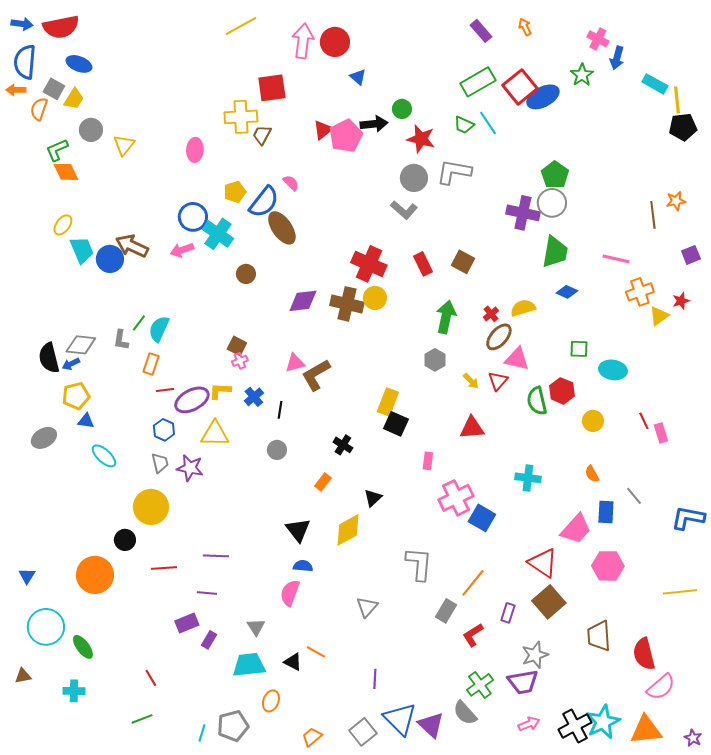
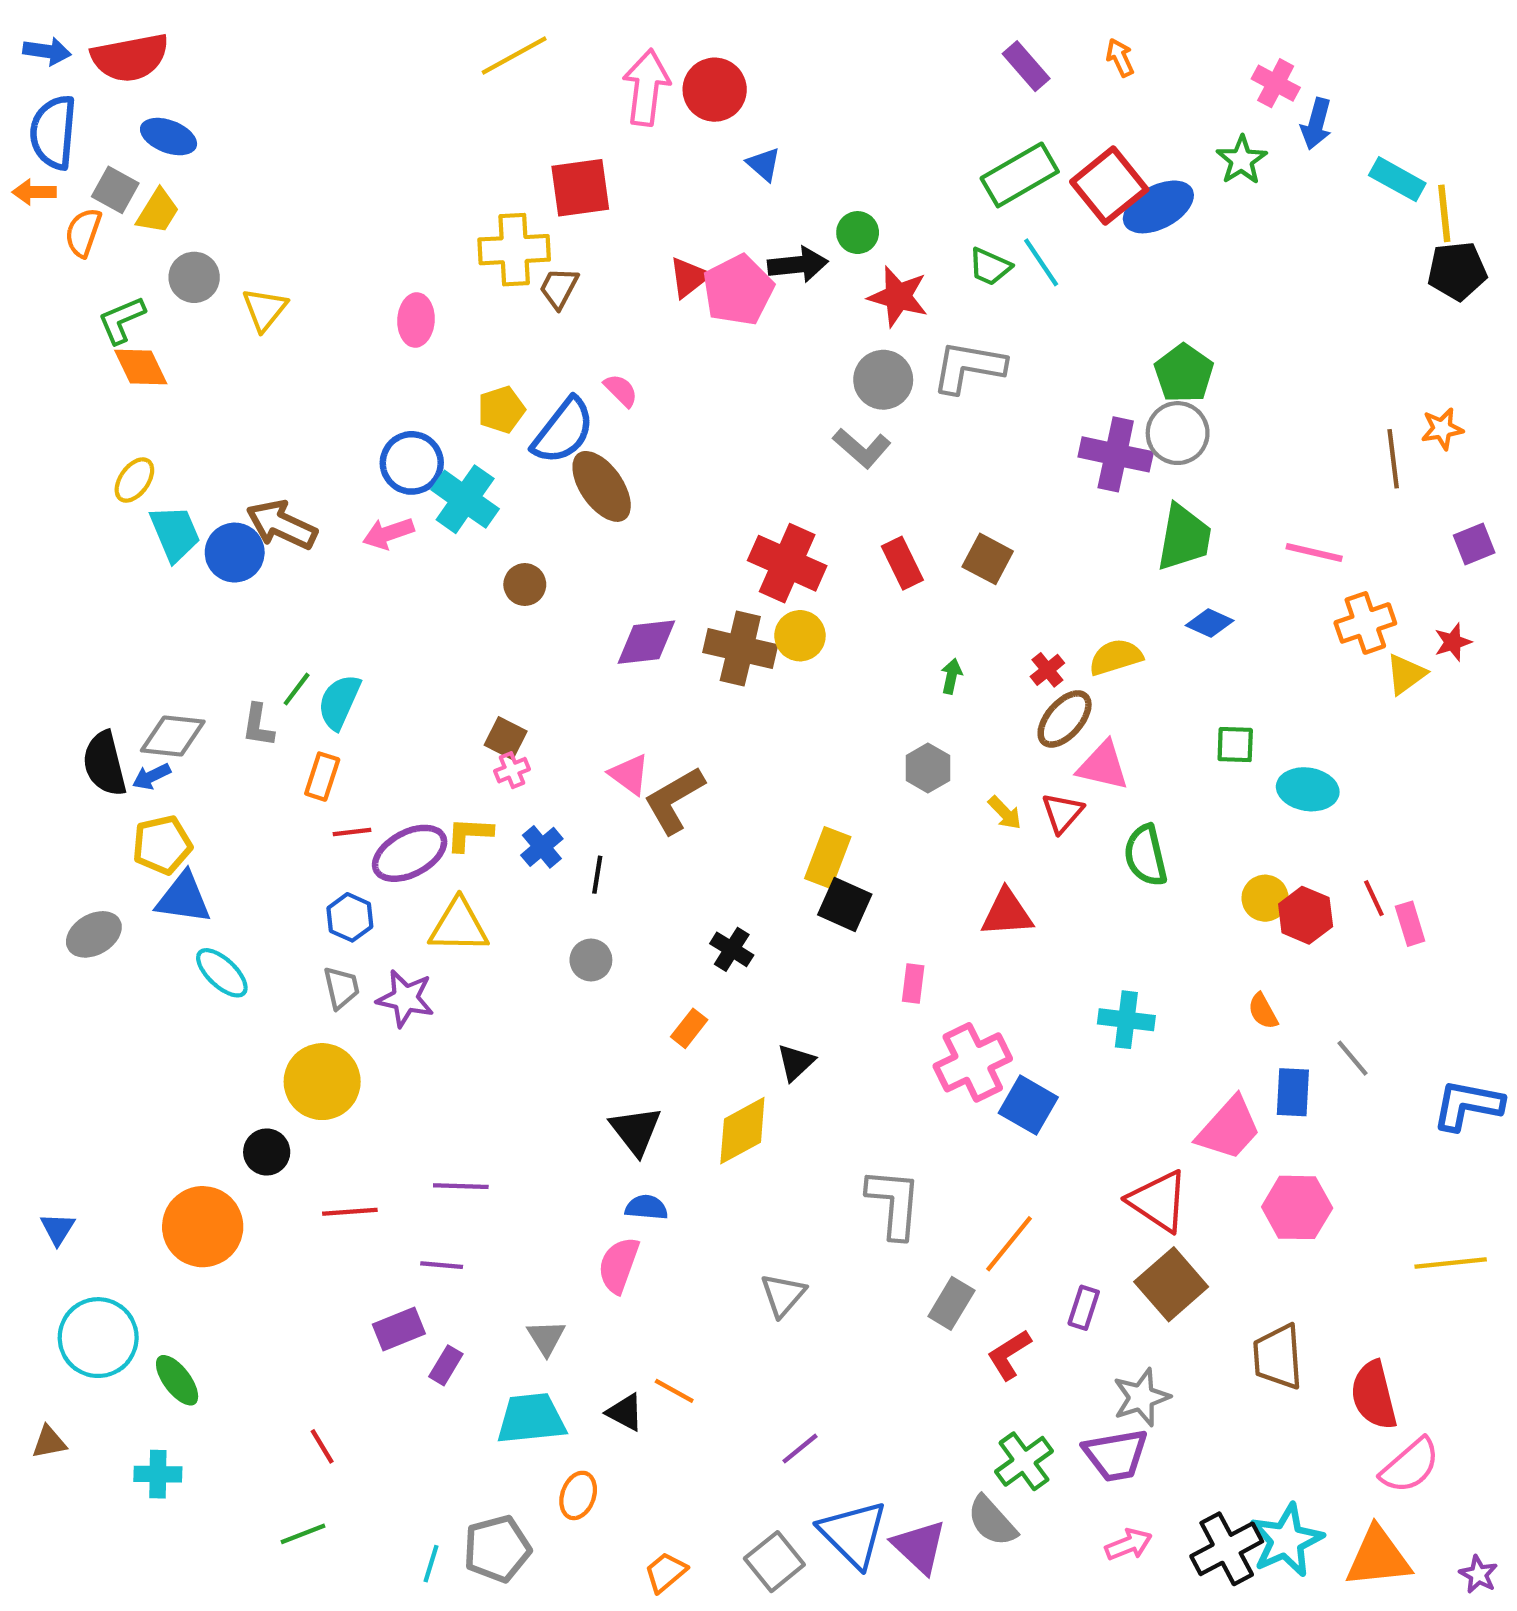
green arrow: (446, 317) -> (951, 676), size x0.5
pink triangle: (295, 363) -> (629, 774), turned 50
red hexagon: (562, 391) -> (1306, 915), moved
blue triangle: (86, 421) -> (183, 898), size x1.6
purple line: (375, 679) -> (800, 1449), turned 48

